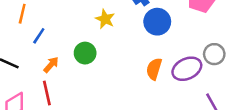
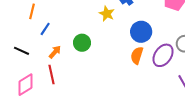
yellow star: (105, 19) -> (107, 14), moved
blue circle: (157, 22) -> (141, 32), moved
purple ellipse: (187, 69) -> (163, 55), turned -30

